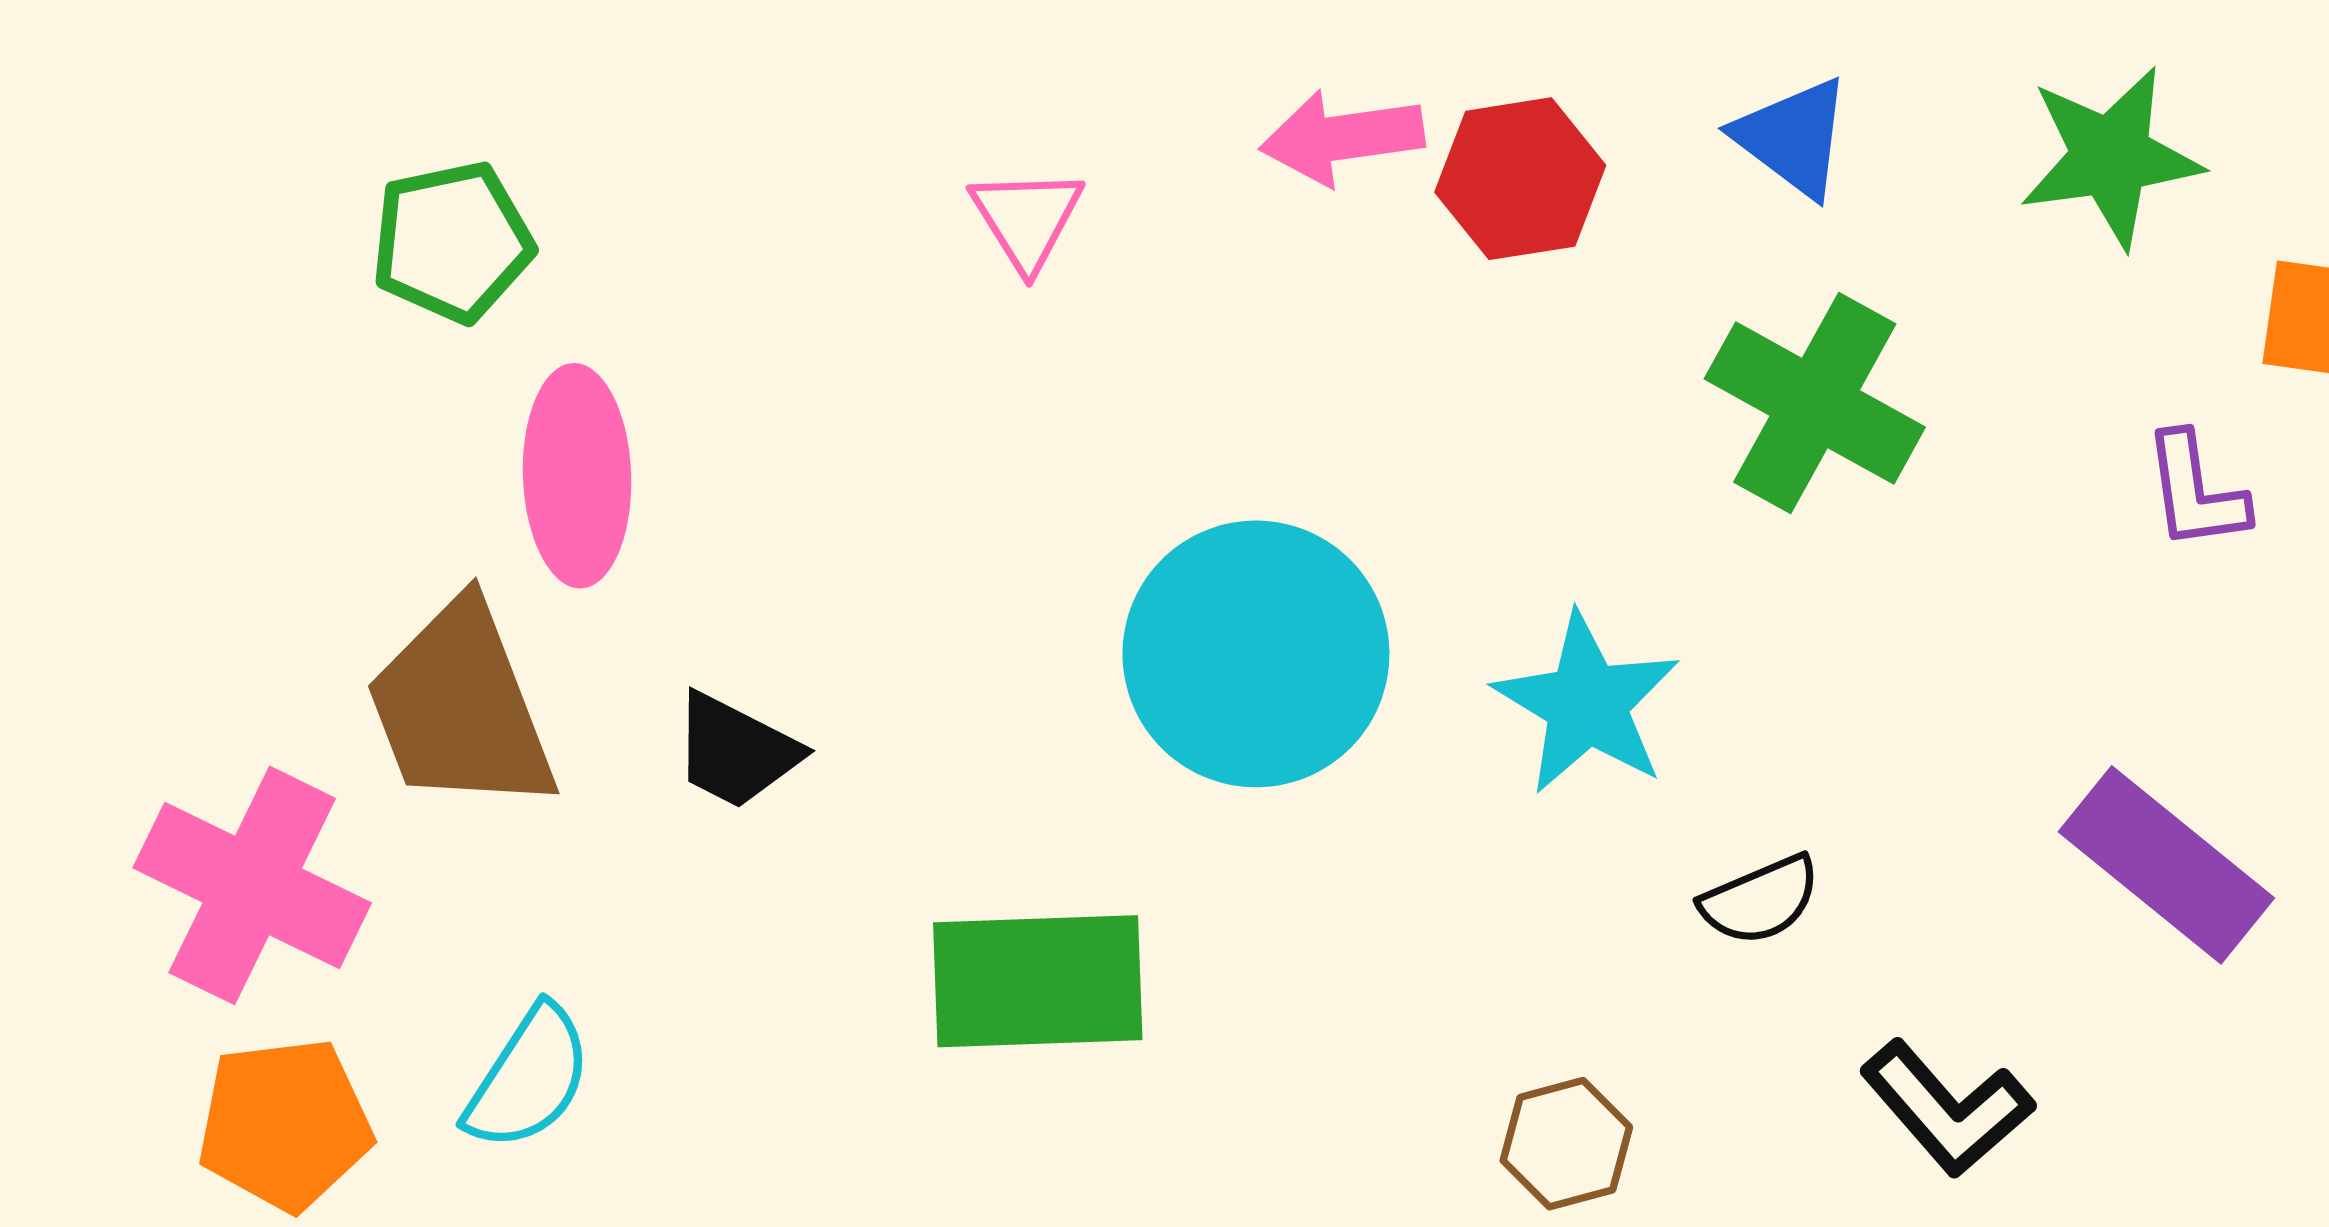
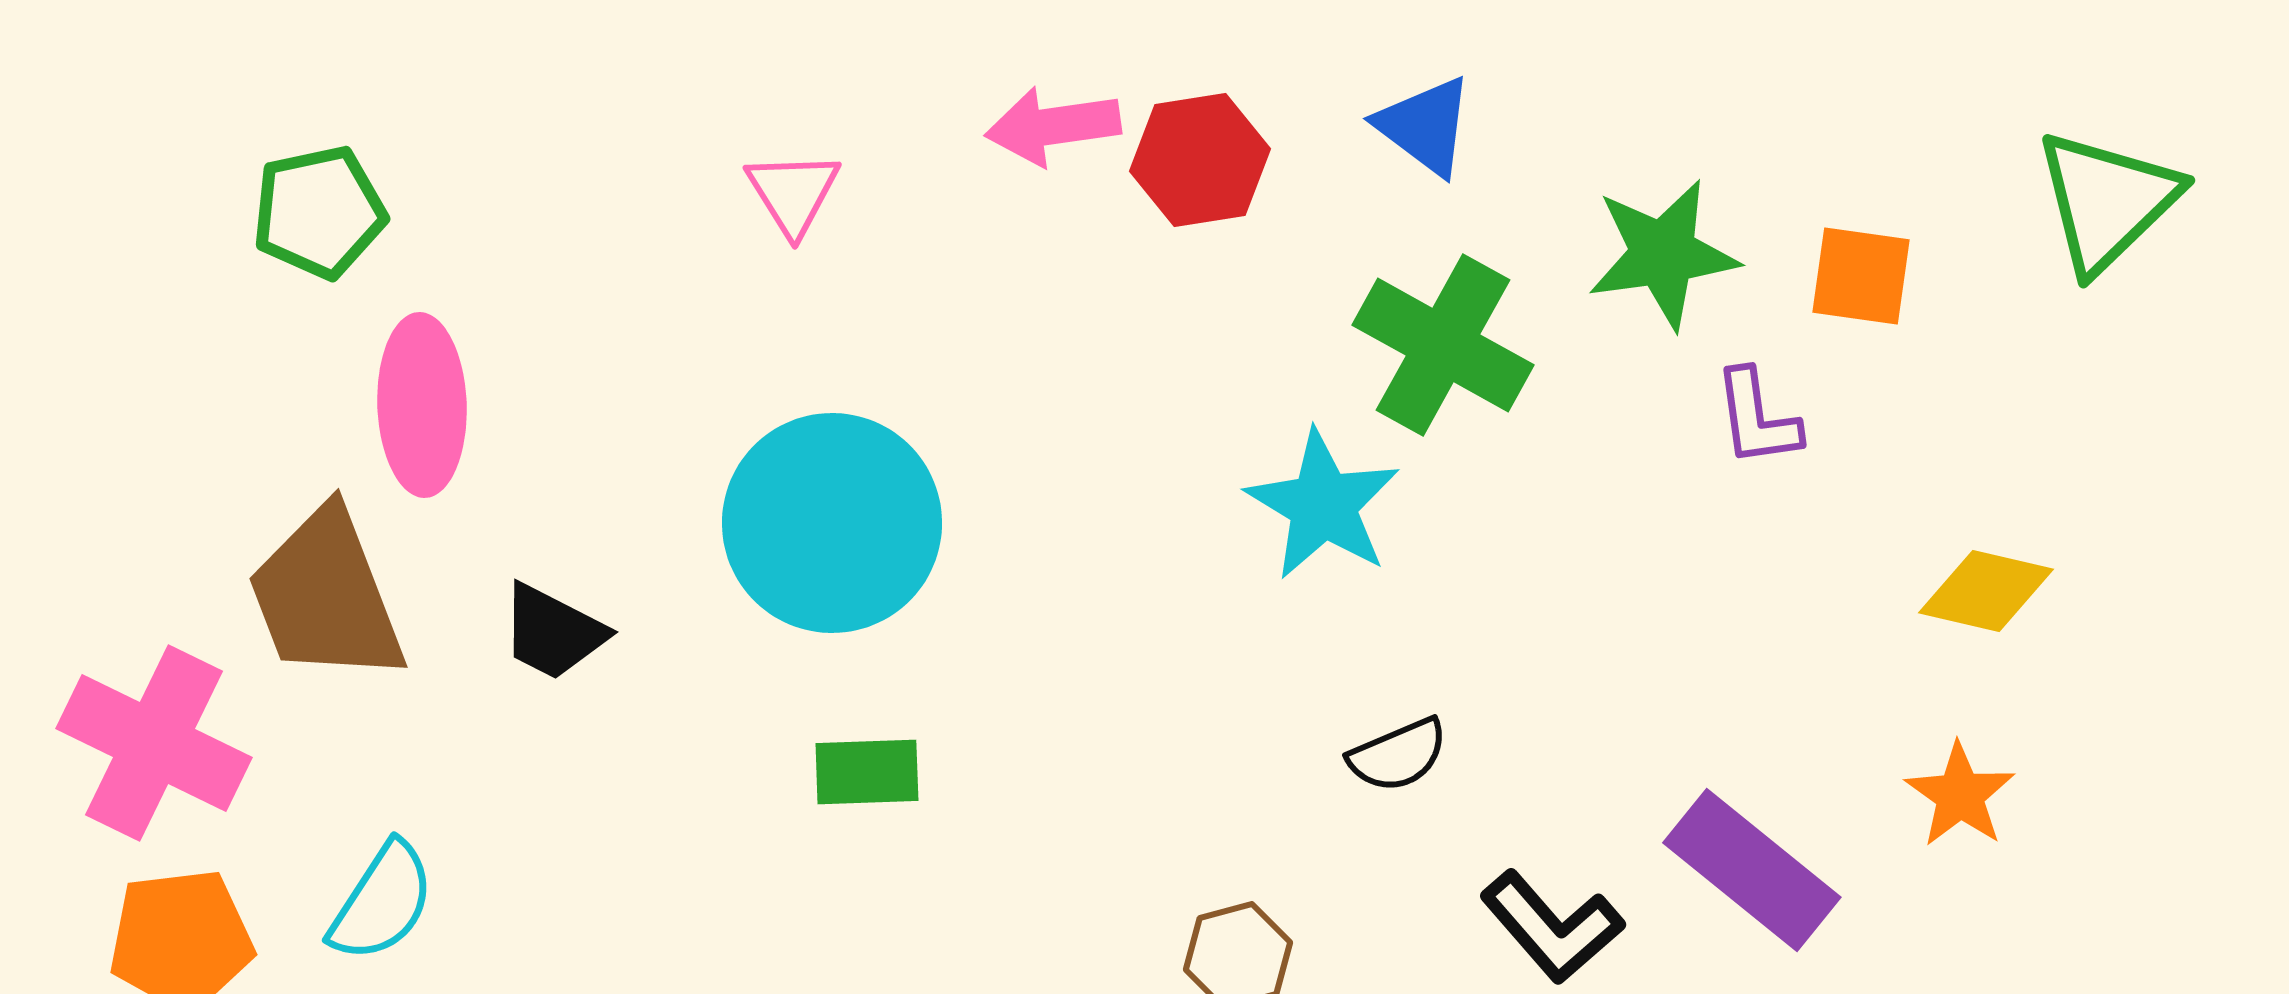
green star: (2111, 157) -> (1663, 254), moved
cyan circle: (1256, 654) -> (832, 523), moved
cyan star: (1587, 704) -> (1323, 505), moved
purple rectangle: (2166, 865) -> (1752, 870), moved
green rectangle: (1038, 981) -> (867, 772), moved, size x0.6

